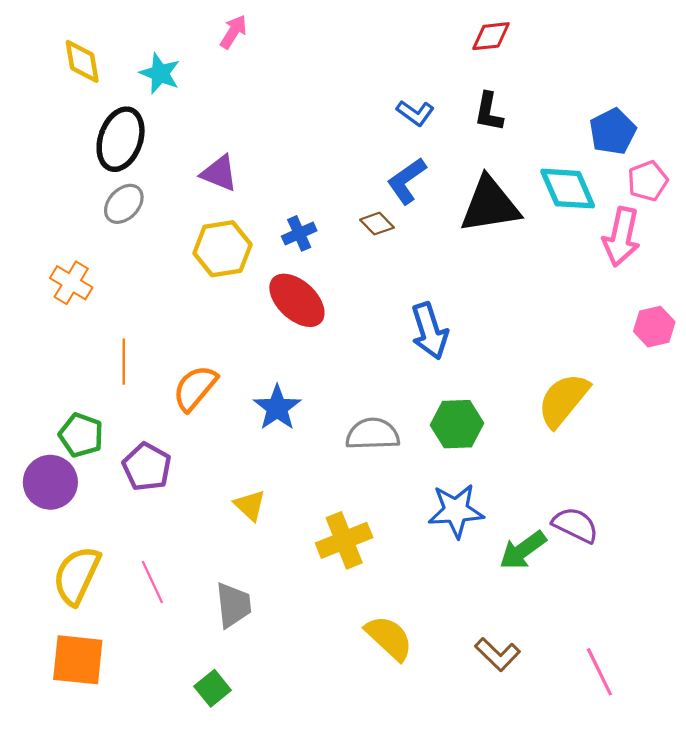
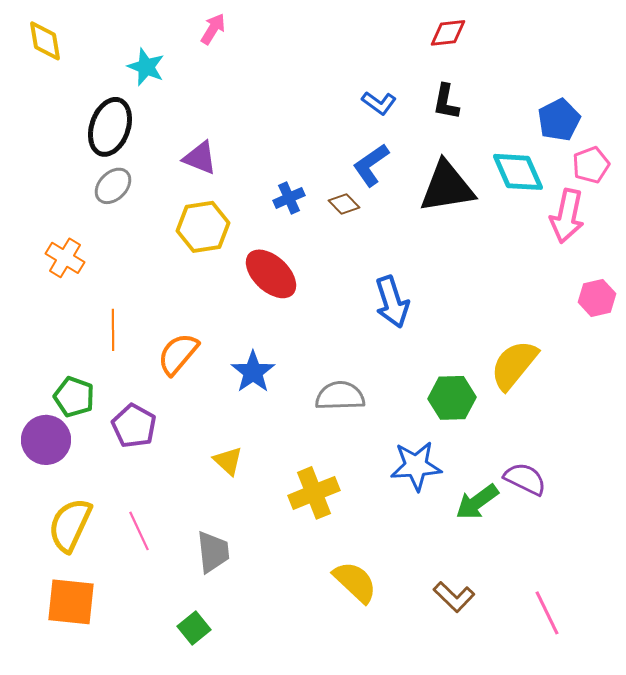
yellow diamond: (82, 61) -> (45, 41), moved
blue cross: (299, 233) -> (289, 198), moved
green hexagon: (457, 424) -> (452, 398), moved

